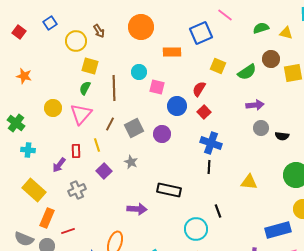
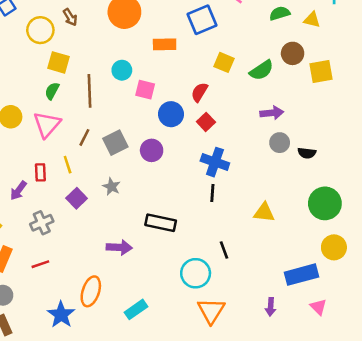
red line: (68, 231) -> (40, 264), moved

